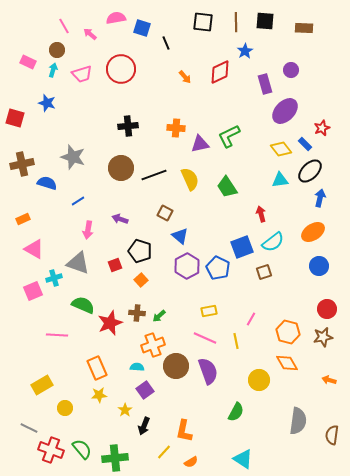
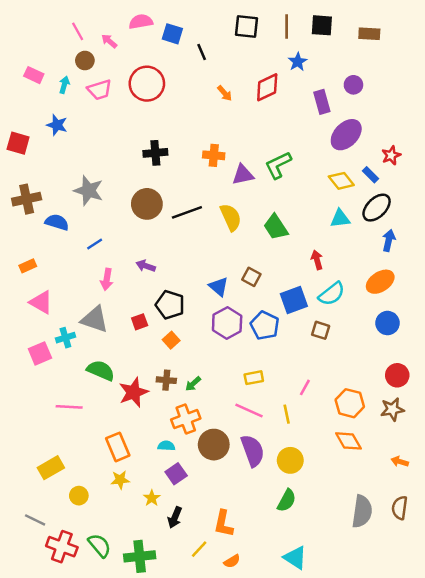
brown circle: (57, 50) -> (85, 61), moved
brown square: (165, 213) -> (251, 277), moved
brown square: (264, 272) -> (321, 330), turned 35
yellow circle: (259, 380) -> (290, 460), moved
brown semicircle: (332, 435) -> (400, 508), moved

